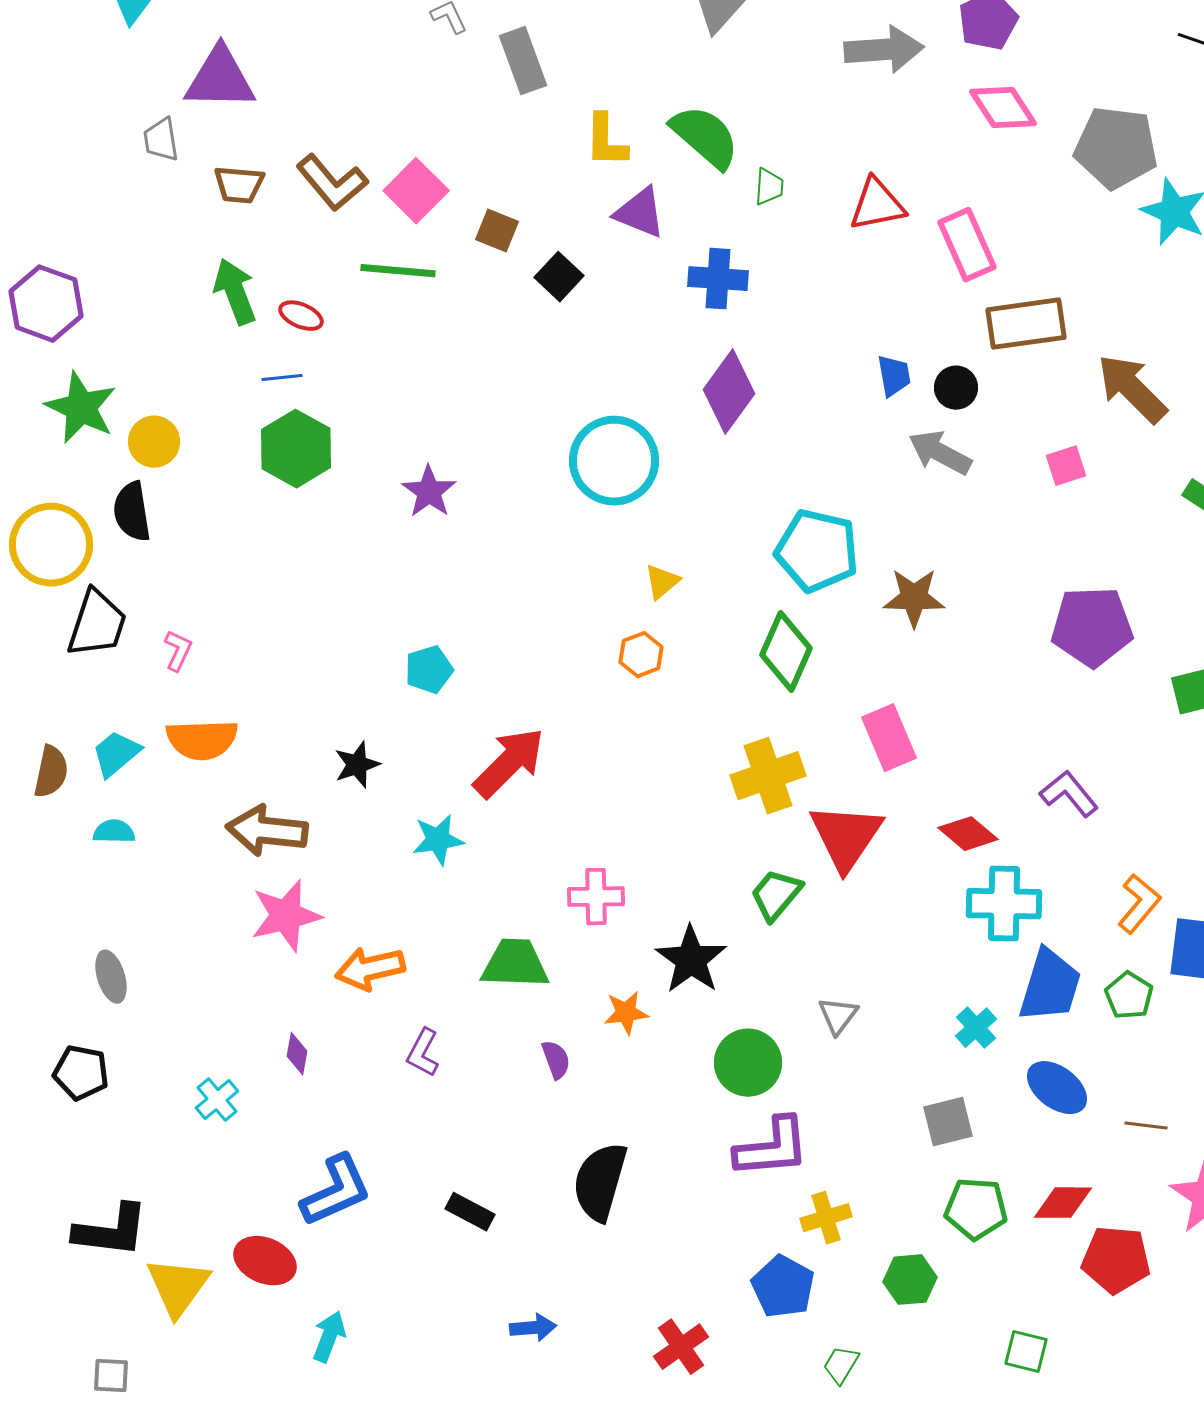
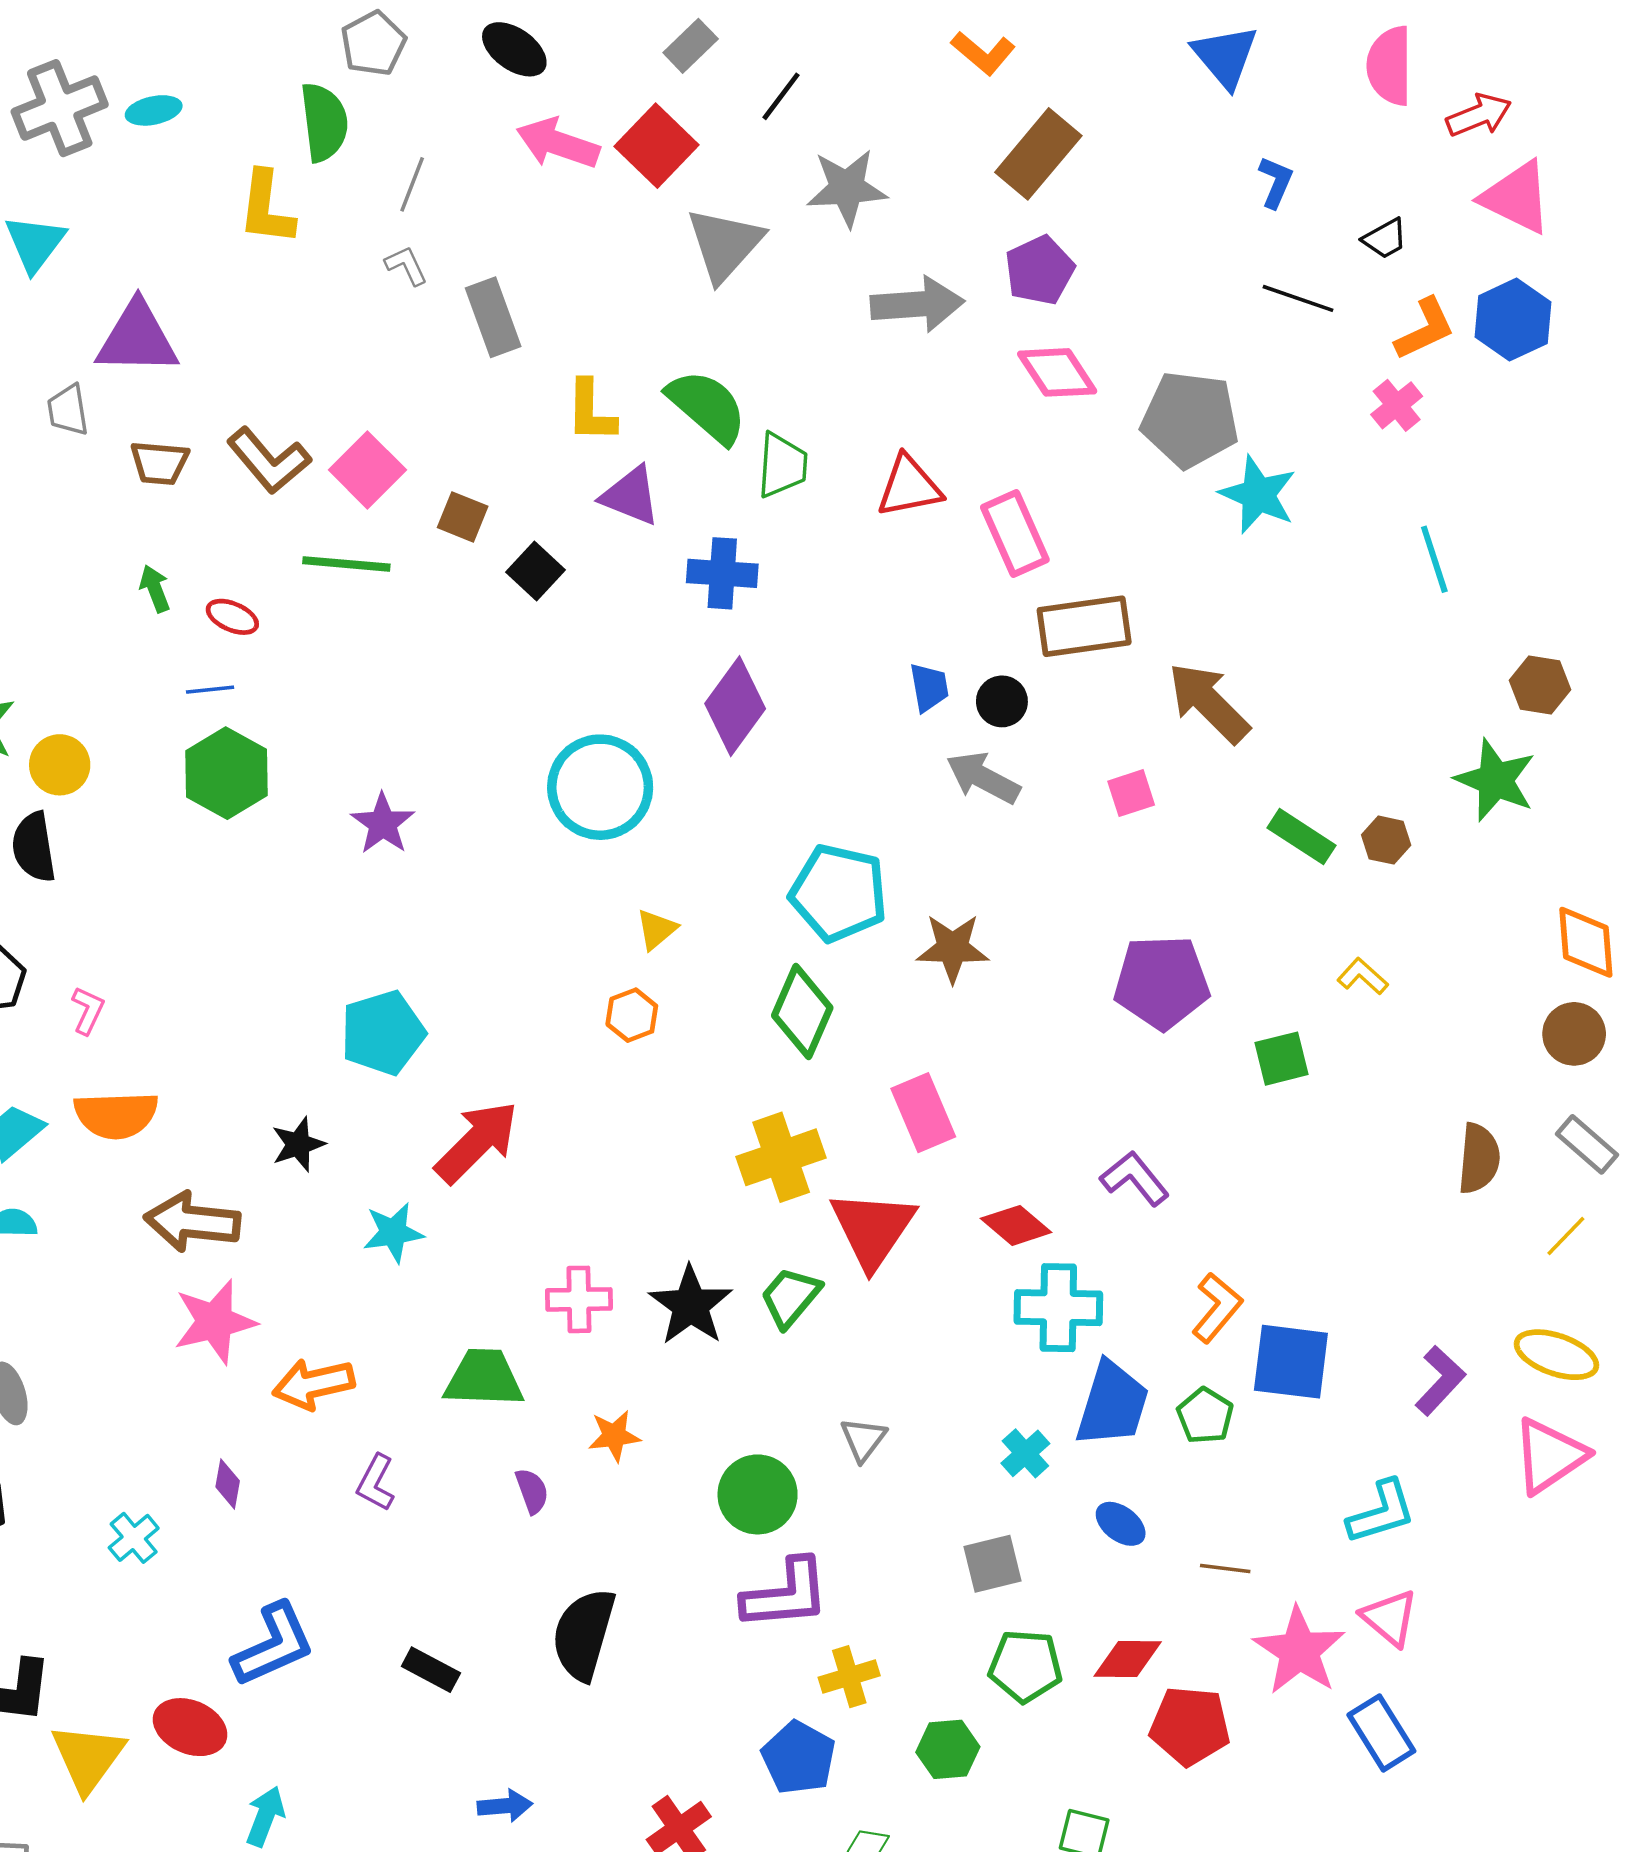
green trapezoid: (769, 187) -> (782, 465), size x1.5
green arrow: (235, 292) -> (155, 589), size x0.6
cyan pentagon: (429, 670) -> (383, 1033), size x1.5
black star: (691, 960) -> (691, 1305), moved
blue ellipse: (1057, 1088) -> (1121, 1524), size x0.7

